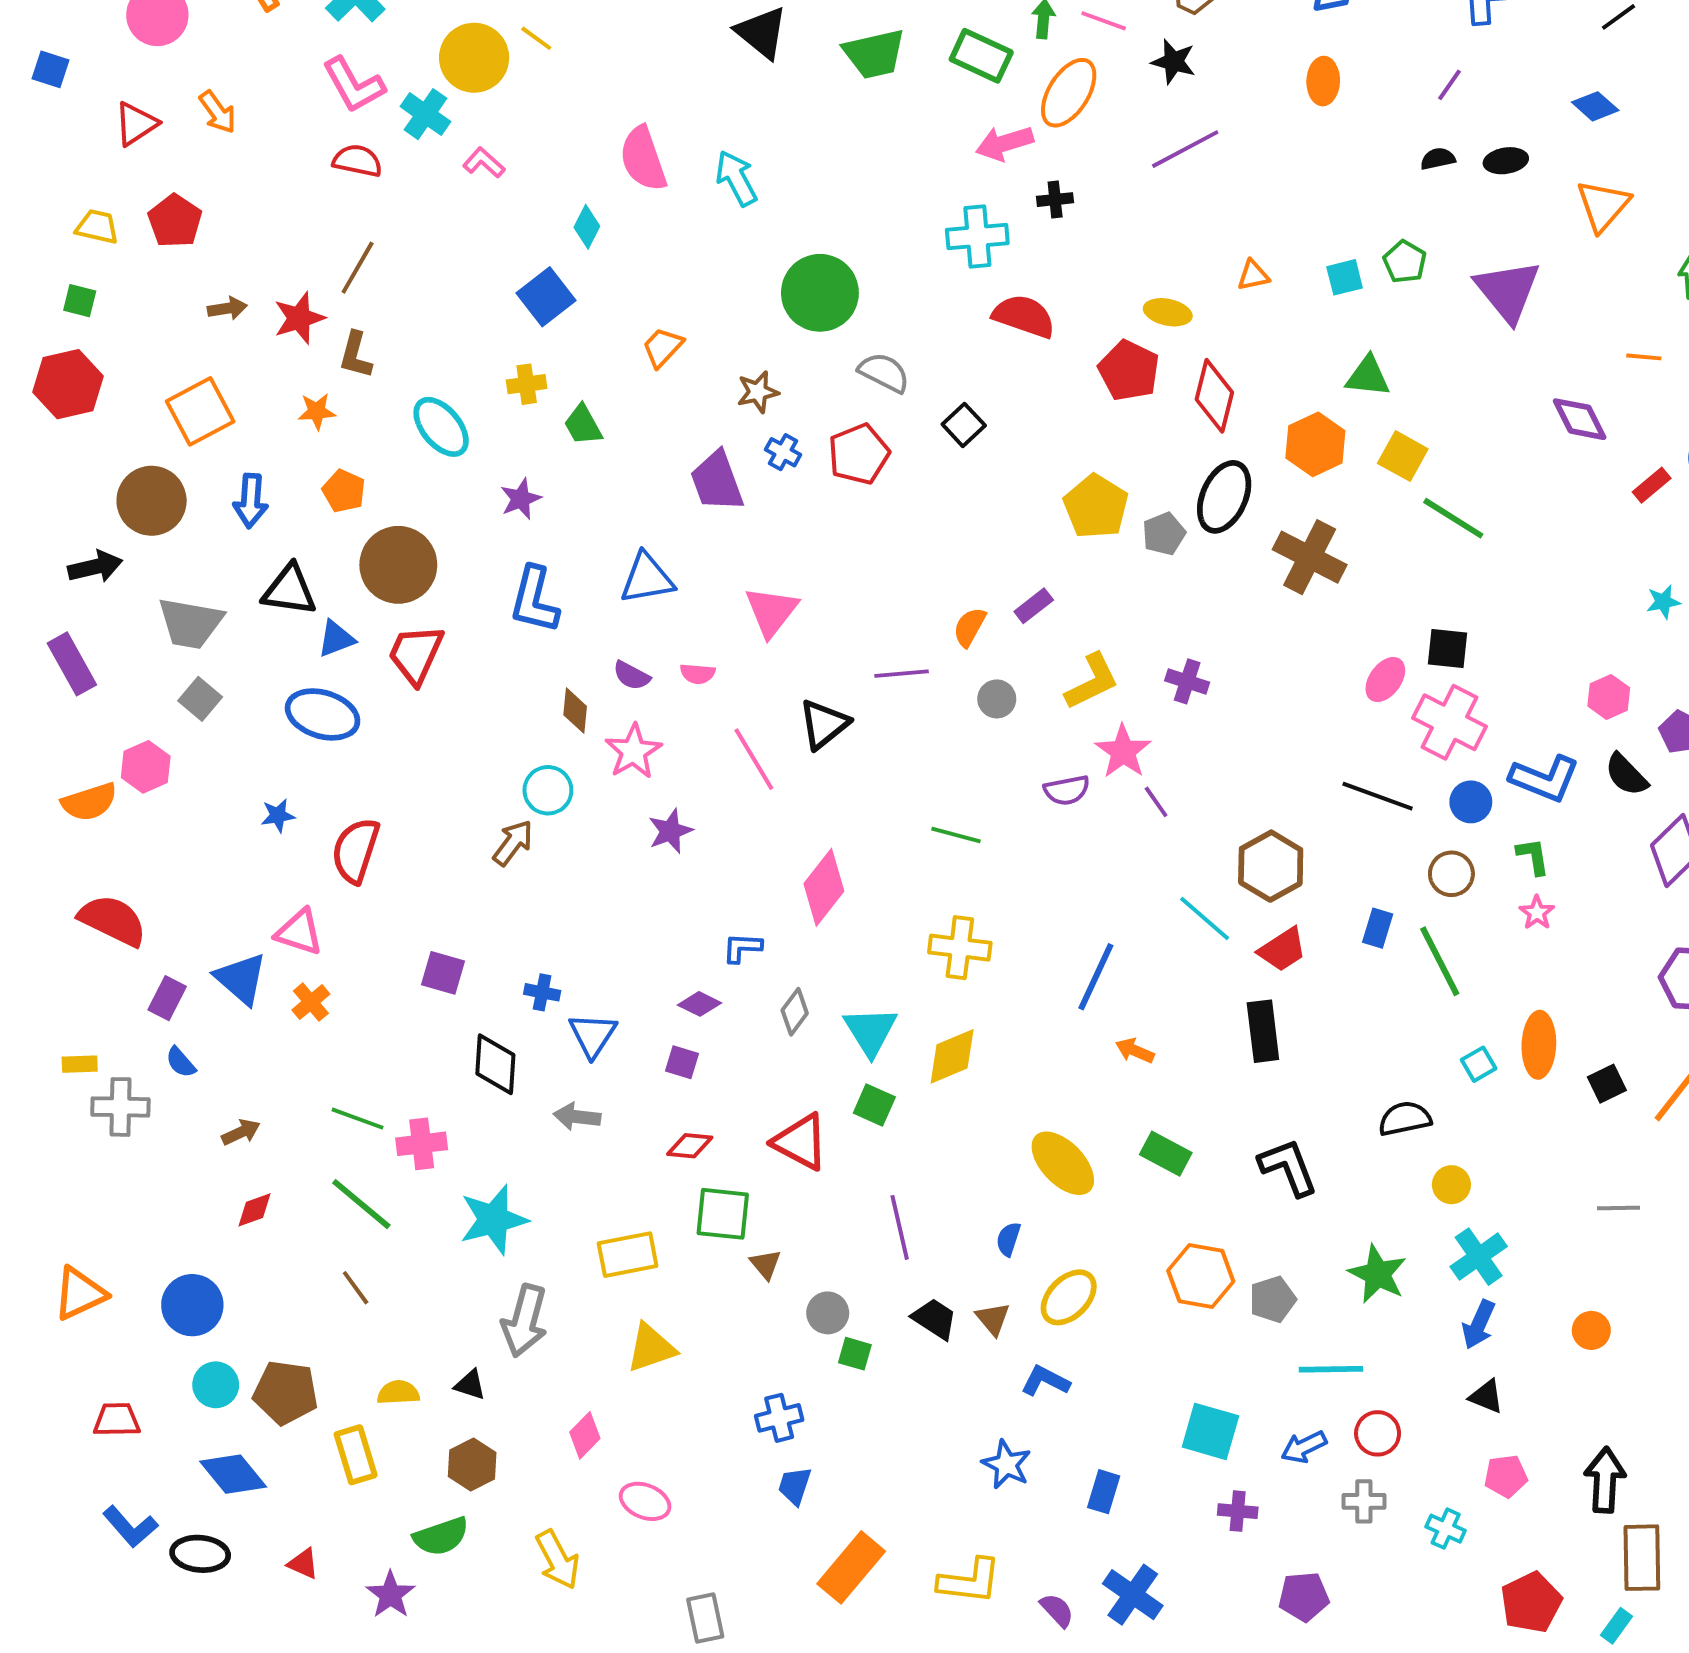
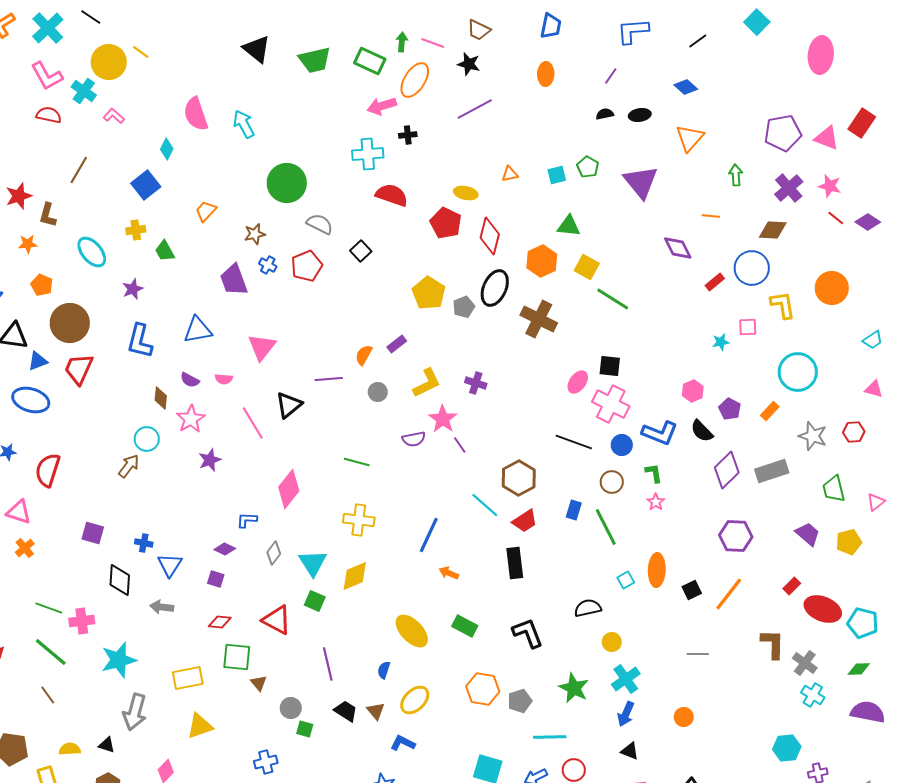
brown line: (358, 268) -> (79, 170), moved

